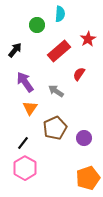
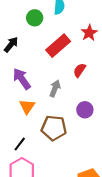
gray arrow: (56, 91) -> (55, 88), turned 77
brown pentagon: (55, 128) -> (54, 128), turned 30
purple circle: (84, 138) -> (85, 110), moved

